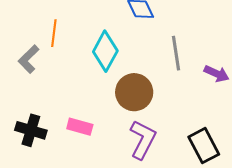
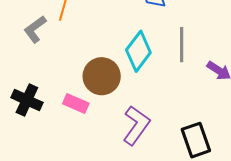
cyan diamond: (105, 51) -> (138, 51), moved
brown circle: (134, 92) -> (102, 76), moved

